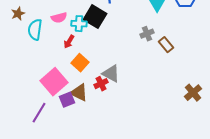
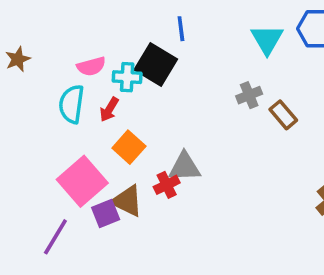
cyan semicircle: (35, 30) -> (72, 104), moved
gray triangle: (111, 74) -> (185, 167), turned -30

